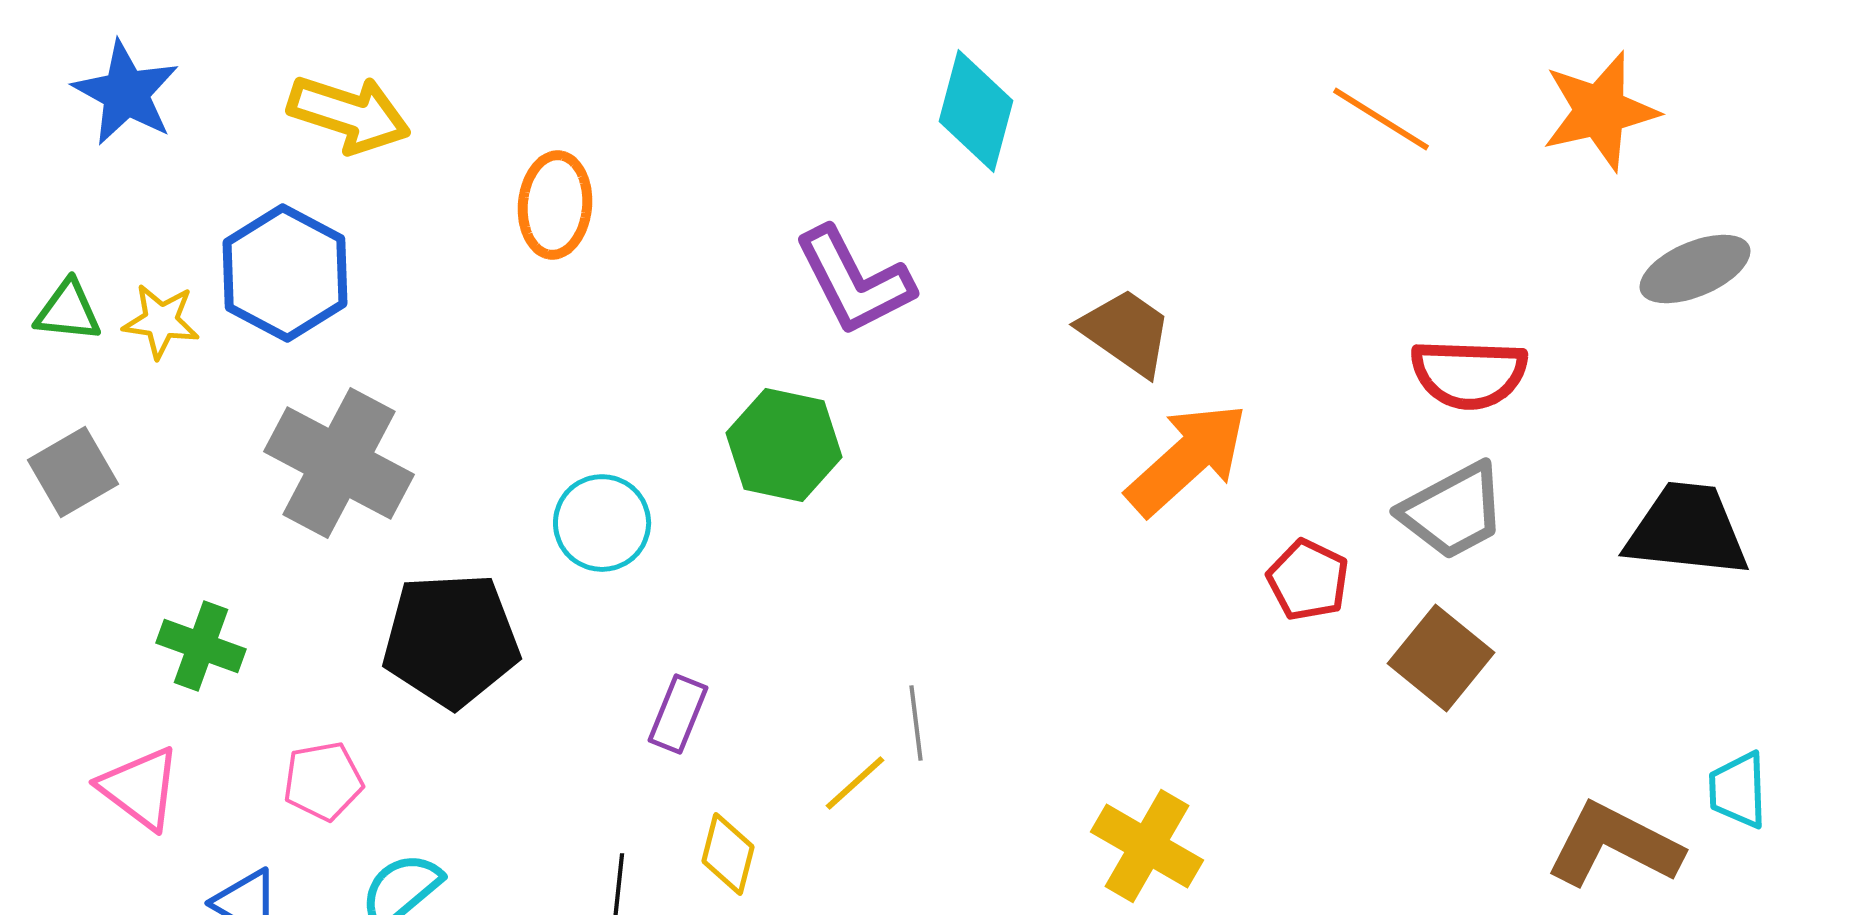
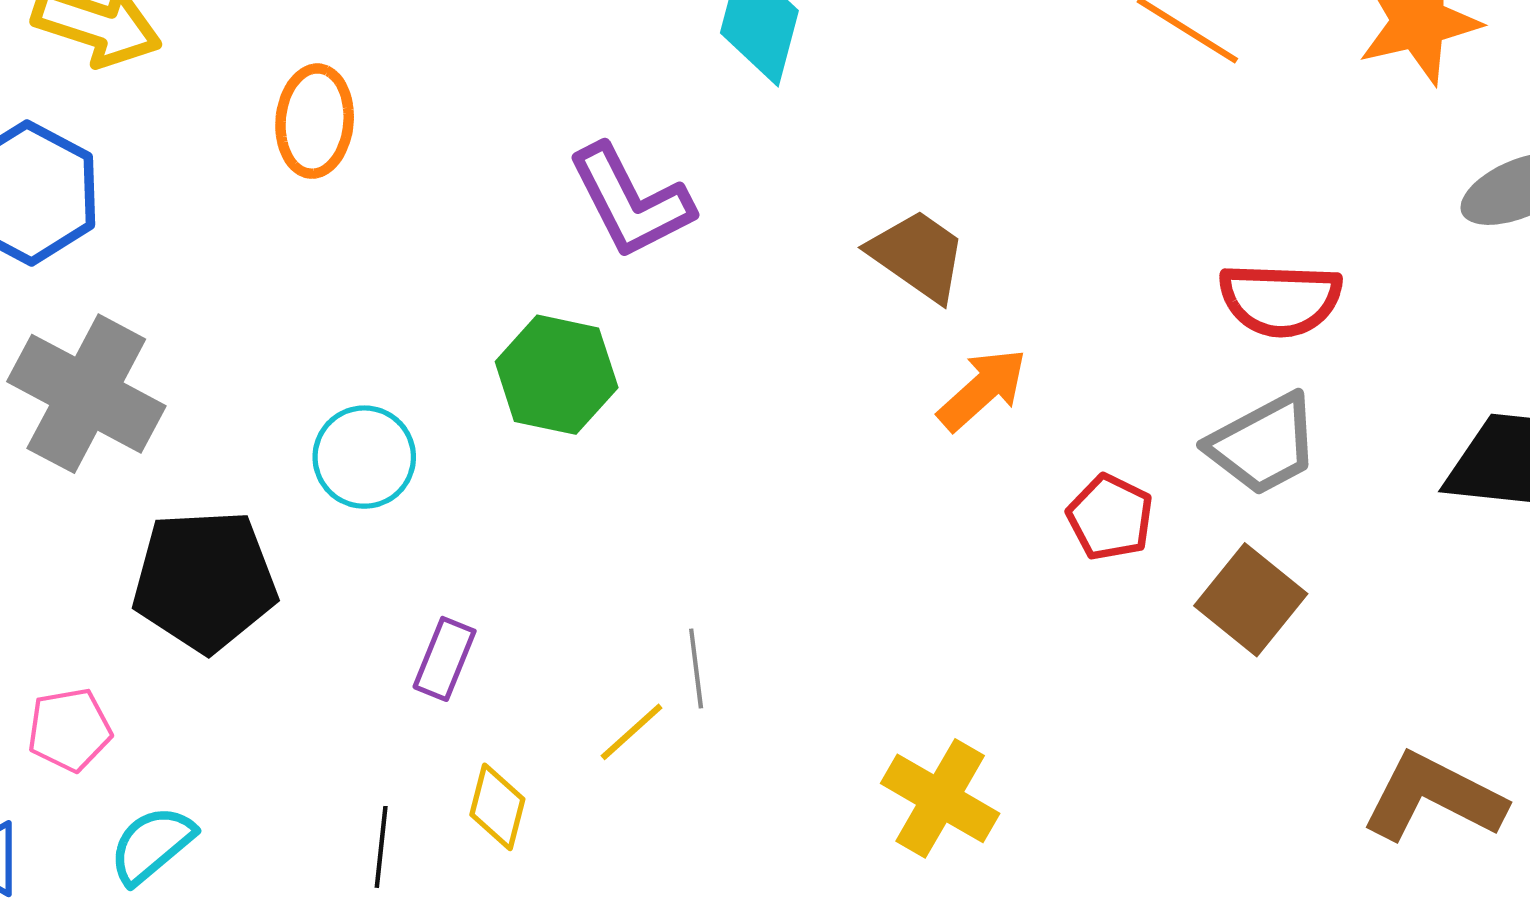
orange arrow: (1187, 459) -> (982, 389), size x0.7

